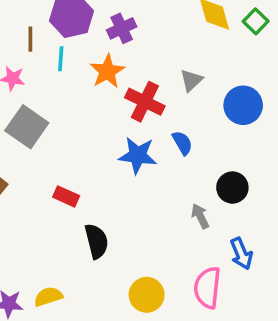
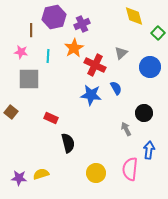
green square: (256, 21) -> (158, 33), moved
cyan line: (61, 59) -> (48, 56), moved
gray square: (27, 127) -> (29, 79), turned -35
blue arrow: (241, 254) -> (149, 150), turned -150

